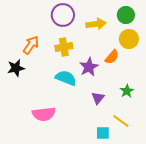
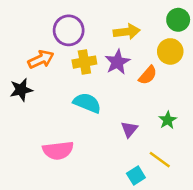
purple circle: (63, 15) -> (69, 30), moved
green circle: (126, 15) -> (178, 20), moved
orange arrow: (31, 45) -> (41, 59), turned 30
purple star: (89, 67) -> (117, 62), moved
cyan square: (103, 133) -> (136, 175), turned -32

